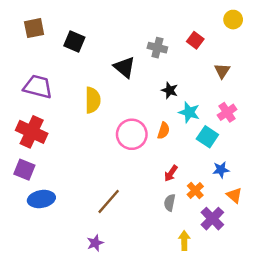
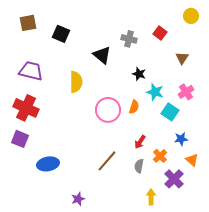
blue ellipse: (41, 199) -> (48, 164), moved
brown line: (109, 201) -> (107, 161), moved

